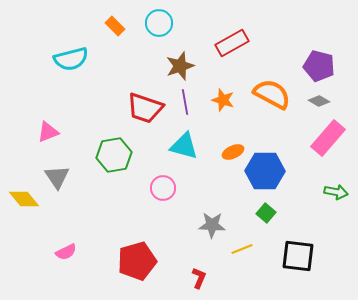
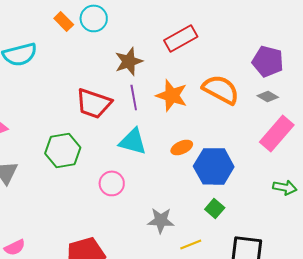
cyan circle: (159, 23) -> (94, 18), moved
orange star: (223, 100) -> (172, 95), size x1.4

